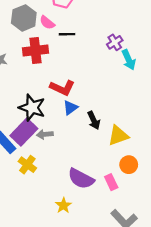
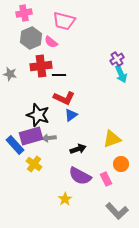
black line: (67, 34) -> (59, 75), moved
purple cross: (115, 42) -> (117, 59), moved
black arrow: (94, 120) -> (78, 149), moved, turned -84
purple rectangle: (24, 132) -> (31, 136), turned 30

